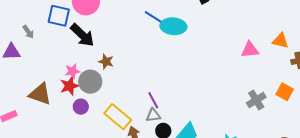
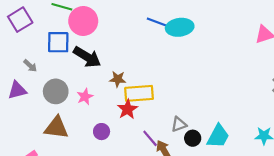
gray circle: (90, 82) -> (56, 91), moved
red star: (69, 86) -> (127, 109), moved
purple line: (153, 100) -> (150, 138), moved
yellow rectangle: (118, 117) -> (139, 93), moved, turned -32

